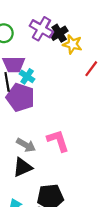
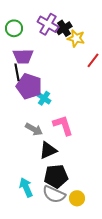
cyan cross: (27, 76) -> (44, 98), moved
black triangle: (23, 167) -> (48, 150), moved

